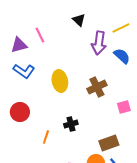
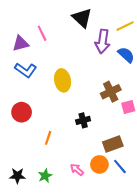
black triangle: (79, 20) -> (82, 18), size x1.5
brown cross: (97, 87) -> (111, 92), moved
black cross: (71, 124) -> (83, 120), moved

